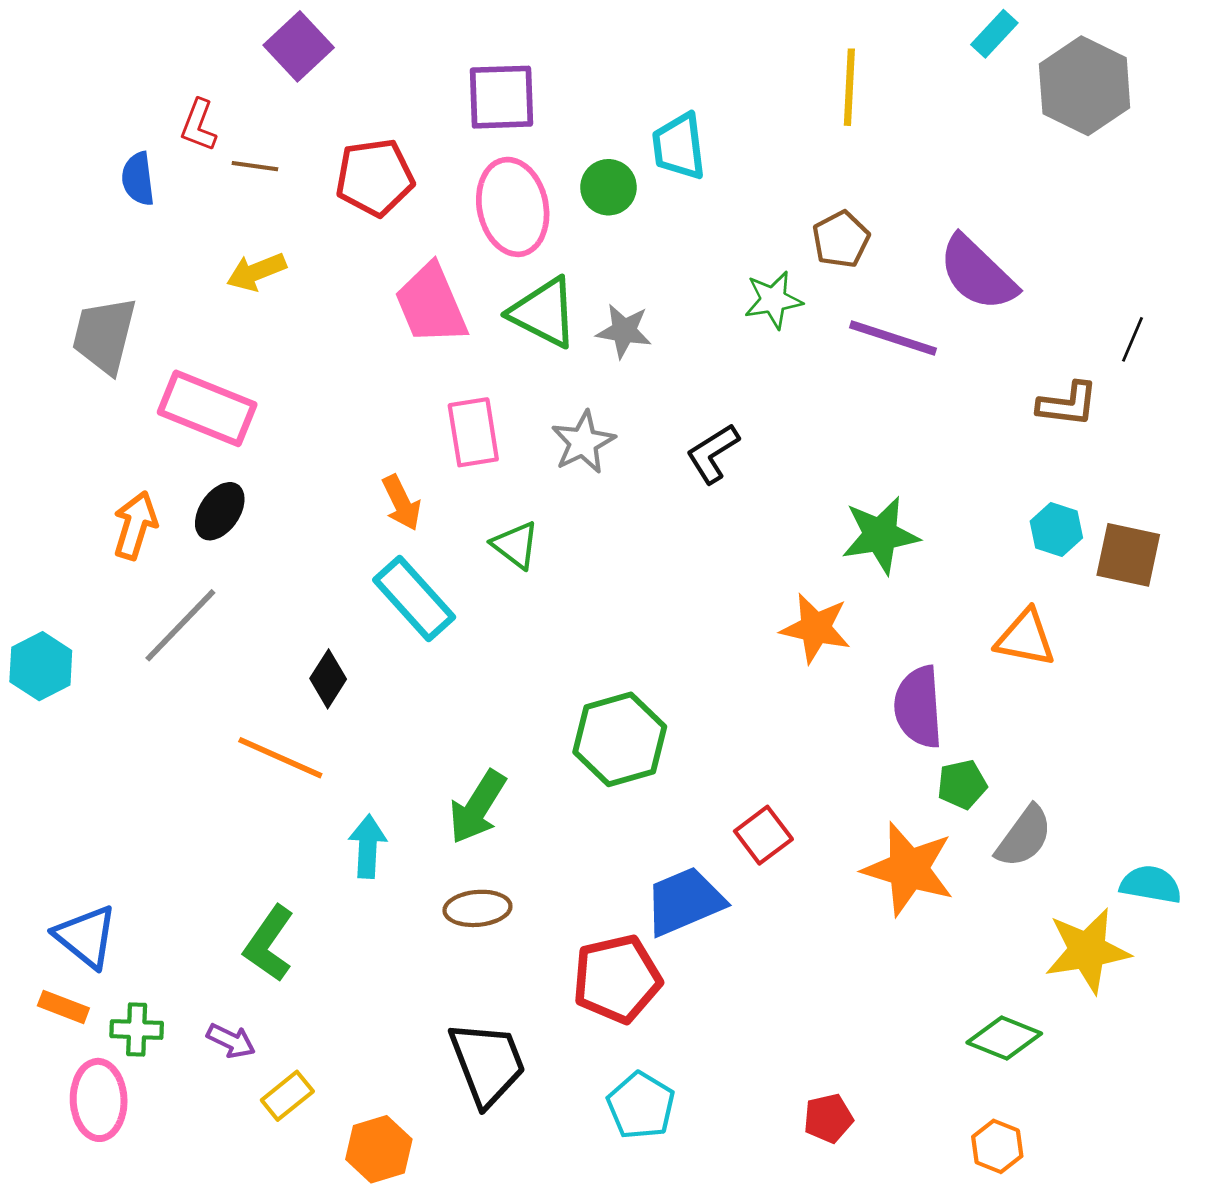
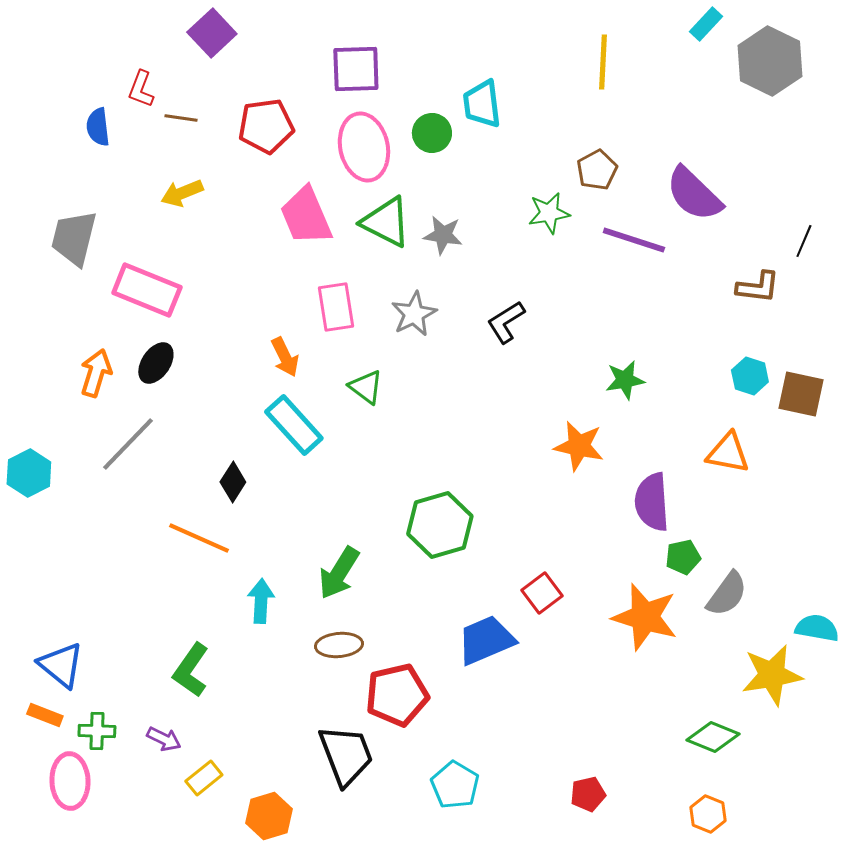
green star: (880, 535) -> (625, 380), size x0.7
red pentagon: (617, 979) -> (397, 695), moved

